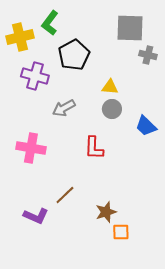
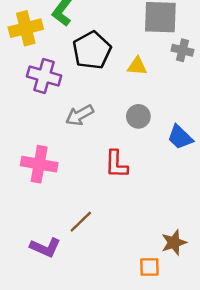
yellow triangle: (110, 87) -> (137, 66), moved
brown star: (106, 212) -> (174, 243), moved

